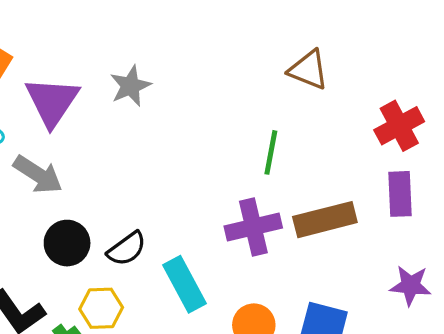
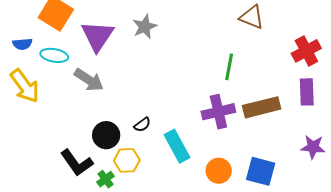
black circle: (67, 243) -> (106, 135), moved
black semicircle: (127, 249) -> (142, 125), size x0.7

